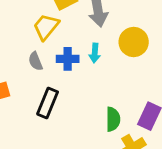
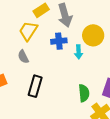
cyan arrow: (95, 53) -> (79, 52), moved
blue cross: (68, 59) -> (59, 41), moved

